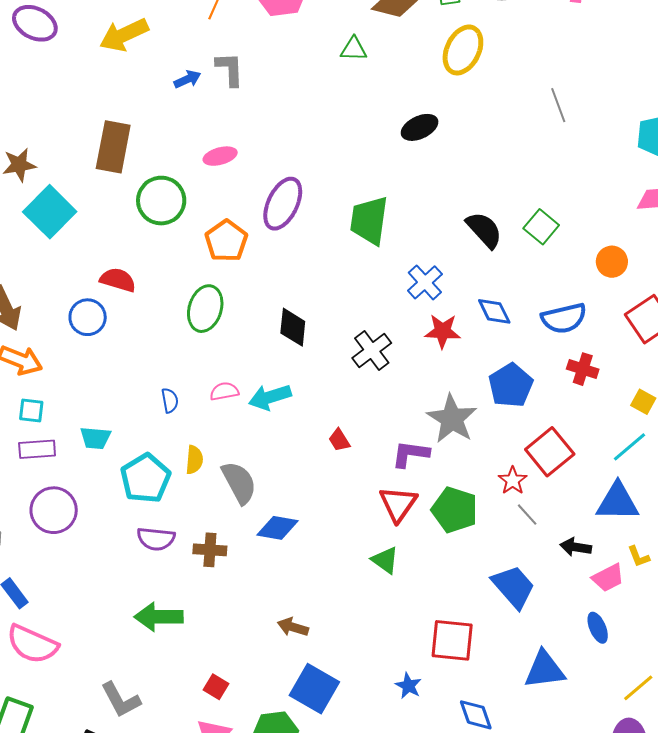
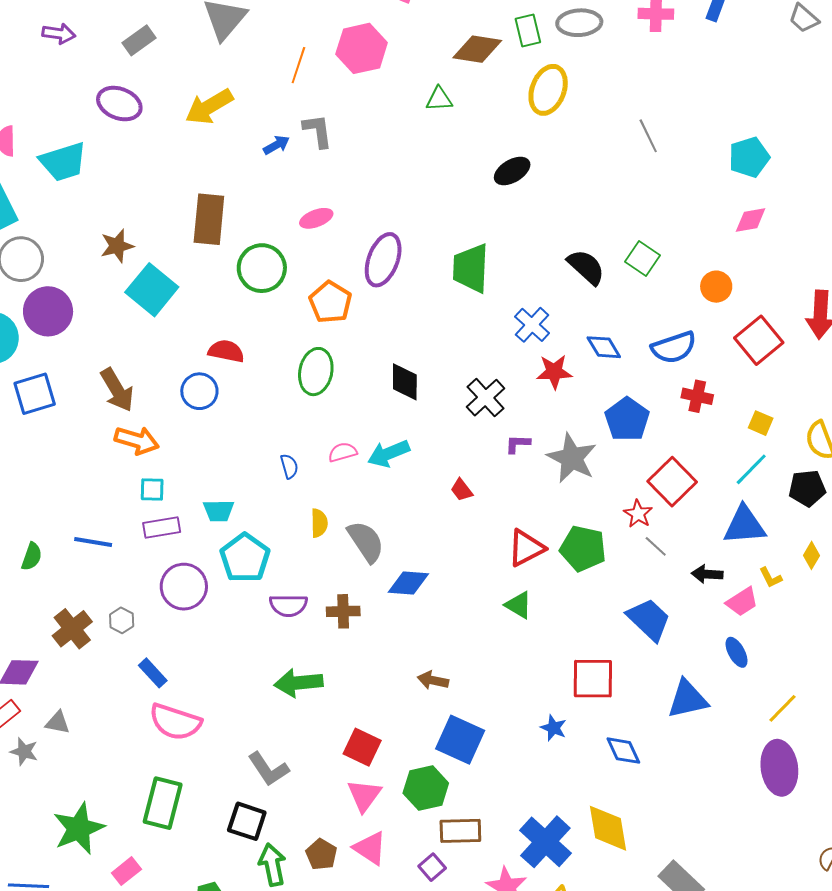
purple L-shape: (410, 454) -> (518, 444), moved, size x0.7
cyan pentagon: (146, 478) -> (245, 558), moved
red triangle: (398, 504) -> (526, 548), turned 33
red square: (216, 687) -> (362, 747), size x1.5

